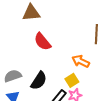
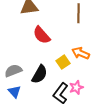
brown line: (96, 34) -> (79, 13), moved
yellow square: (72, 80) -> (63, 62), moved

